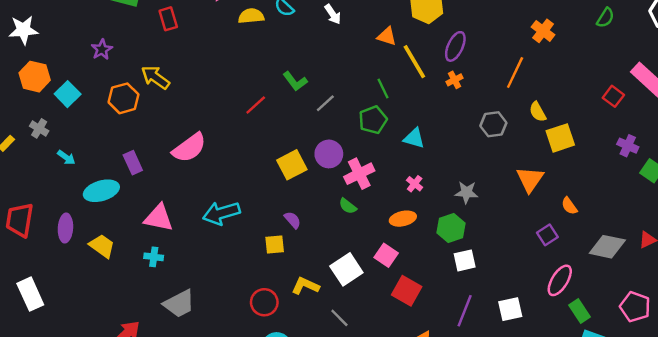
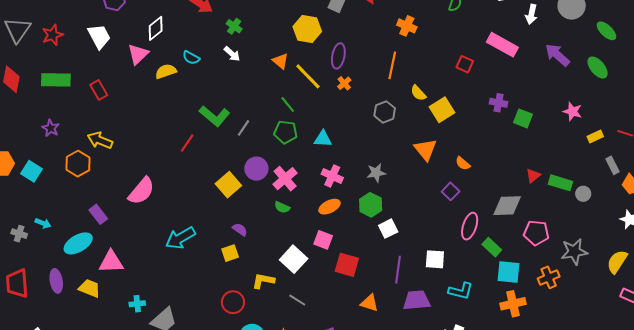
orange triangle: (387, 36) -> (280, 61), turned 36
green L-shape: (295, 81) -> (215, 116), size x1.4
red square: (613, 96) -> (465, 64), moved
green pentagon: (373, 120) -> (286, 132), turned -30
gray cross: (39, 128) -> (19, 234), moved
pink cross: (415, 184) -> (332, 176), size x1.5
pink triangle: (159, 218) -> (111, 262), moved
gray diamond: (607, 247) -> (507, 206), moved
cyan cross: (154, 257) -> (137, 304), moved
white square: (510, 309) -> (435, 259), turned 30

